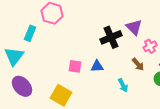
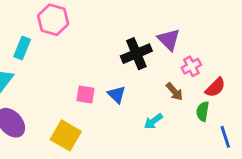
blue triangle: (97, 66) -> (117, 94), turned 48
cyan arrow: (123, 85) -> (153, 121), turned 80

